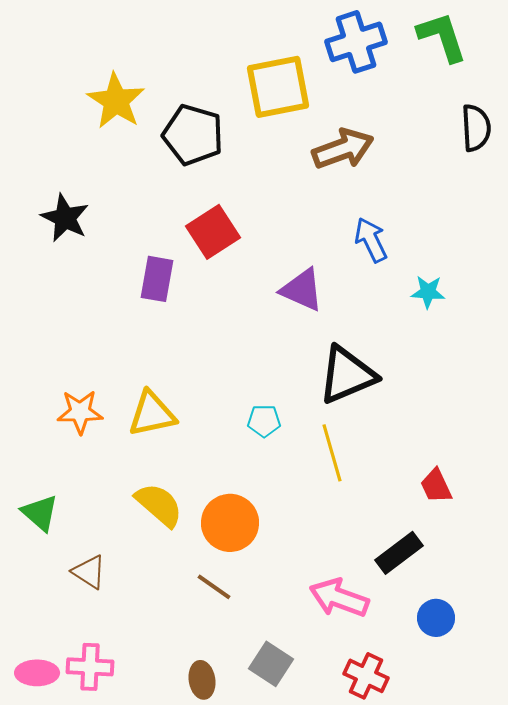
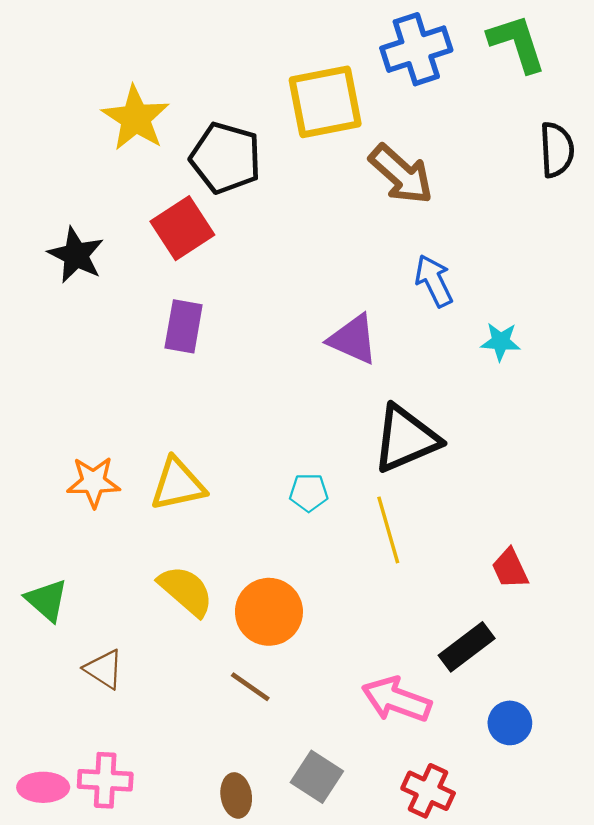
brown arrow: (343, 149) -> (401, 174), turned 62
red square: (213, 232) -> (182, 228), moved

